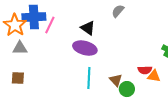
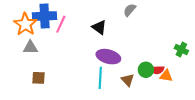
purple ellipse: (85, 48) -> (108, 57), moved
brown square: (18, 78) -> (38, 78), moved
green circle: (127, 89) -> (146, 70), moved

